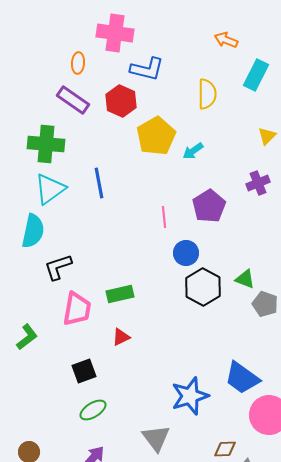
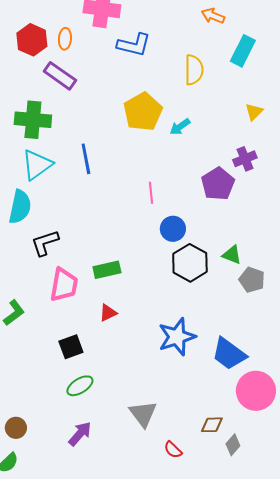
red hexagon: (121, 101) -> (32, 40), moved
purple pentagon: (209, 206) -> (218, 184), moved
blue star: (190, 396) -> (177, 337), moved

